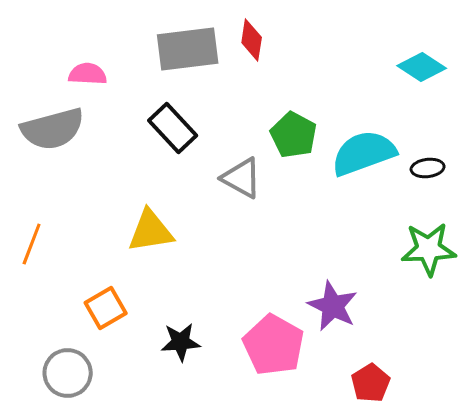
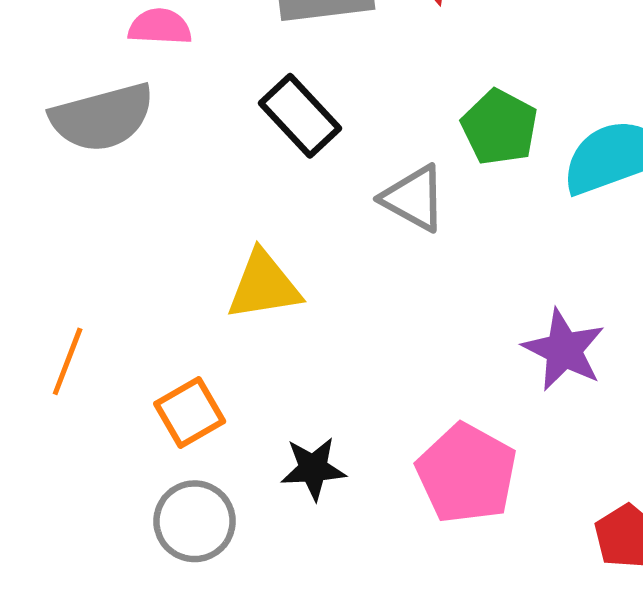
orange line: (32, 244) -> (68, 361), moved
purple star: (333, 306) -> (564, 350), moved
gray circle: (68, 373) -> (195, 521), moved

